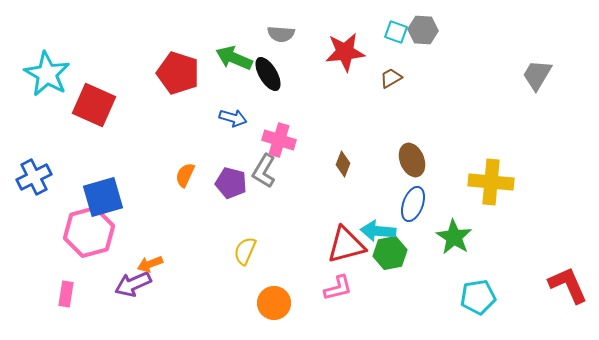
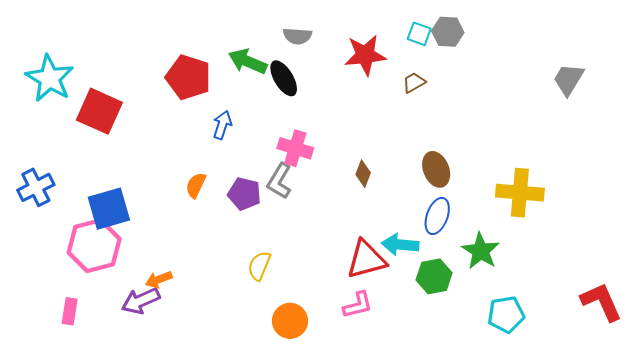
blue arrow: (233, 118) -> (222, 125), moved, turned -88
green hexagon: (390, 253) -> (434, 276), moved

